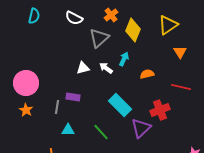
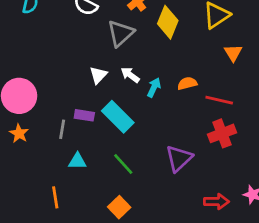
cyan arrow: (124, 59) -> (154, 88), moved
white triangle: (83, 68) -> (98, 75), turned -32
red line: (181, 87) -> (219, 100), moved
cyan rectangle: (120, 105) -> (118, 117), moved
red cross: (160, 110) -> (222, 133), moved

